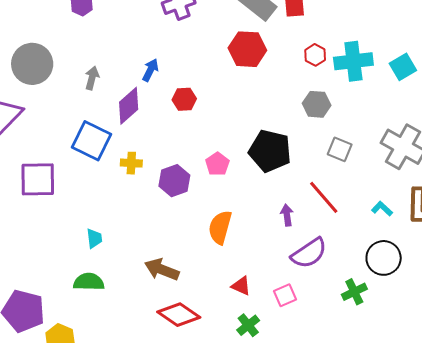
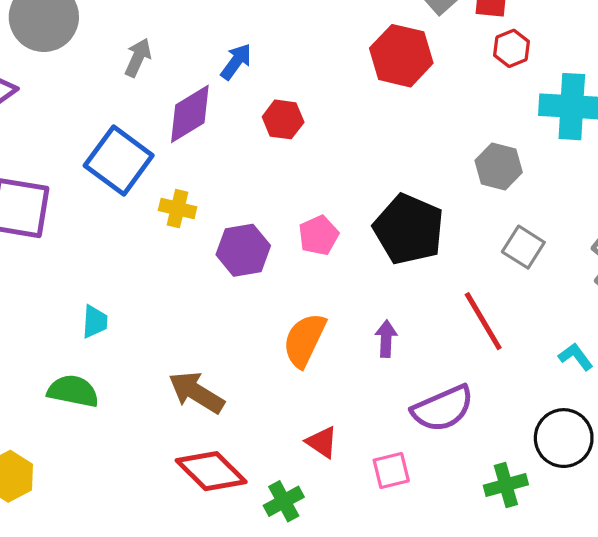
red hexagon: (315, 55) -> (512, 48), moved
purple arrow: (287, 215) -> (386, 339), moved
green cross: (248, 325) -> (284, 501), moved

